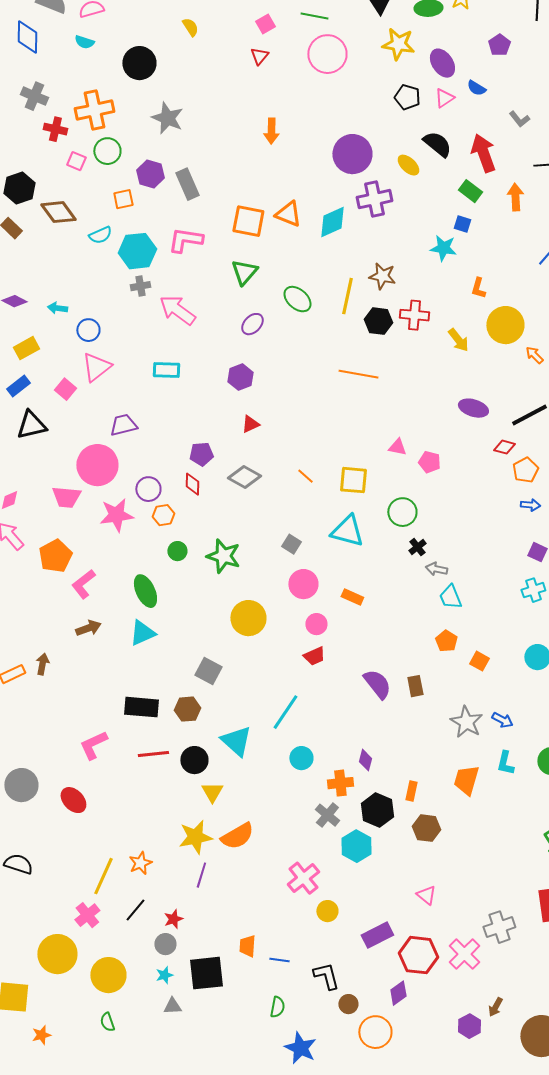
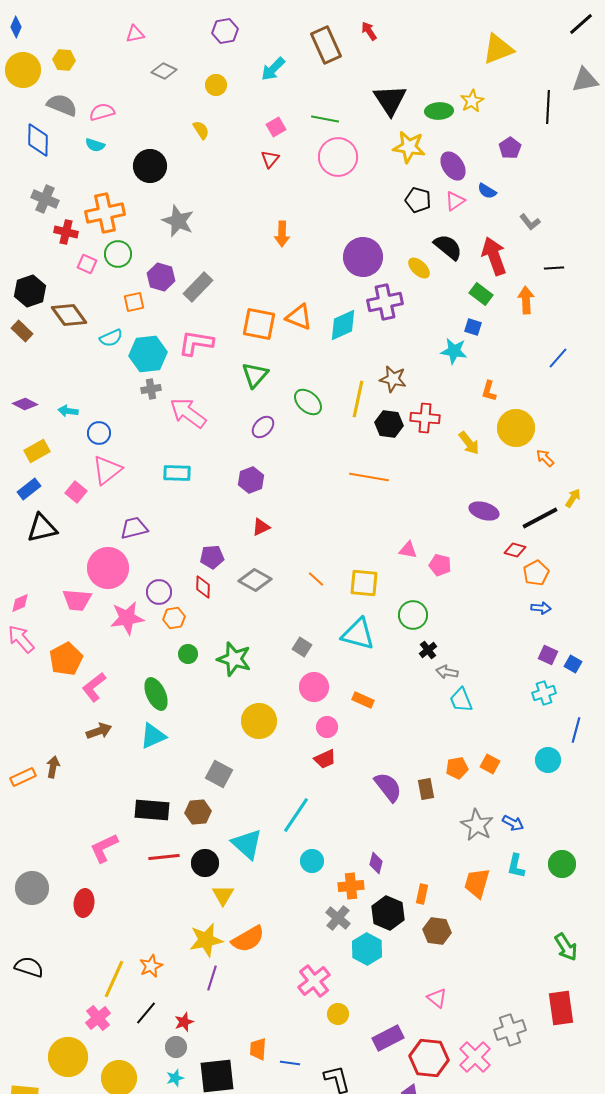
gray rectangle: (187, 184) -> (198, 287), turned 68
orange pentagon: (446, 641) -> (457, 768), moved, turned 30
red ellipse: (73, 800) -> (84, 903), turned 52

